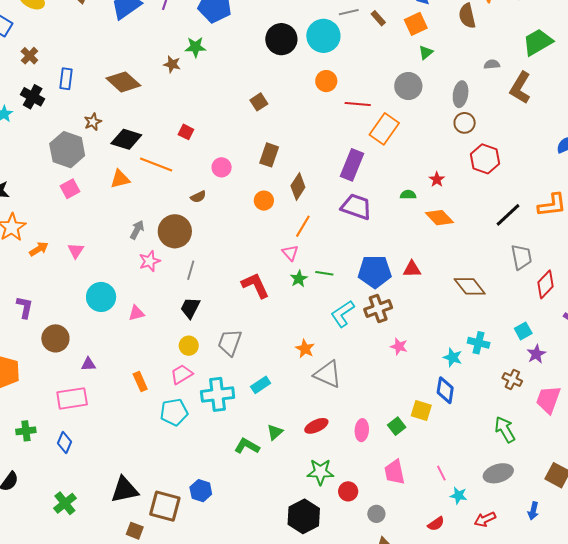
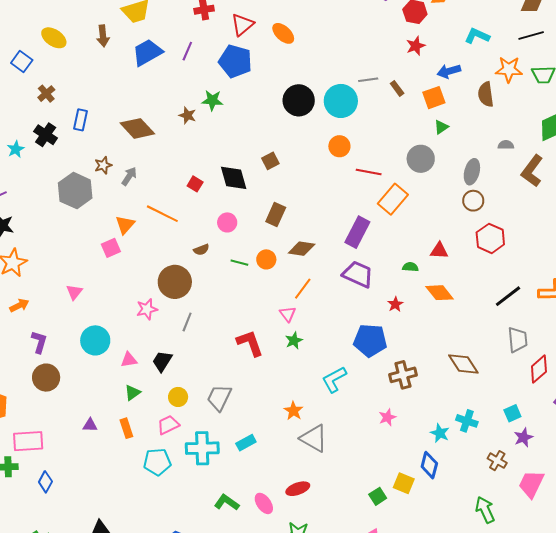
black diamond: (126, 139) -> (234, 178), moved, turned 52
orange triangle: (120, 179) -> (125, 225), turned -40
red star: (437, 179) -> (395, 304), moved
brown diamond: (298, 186) -> (302, 249), turned 60
pink square: (70, 189) -> (111, 248), moved
gray arrow: (137, 230) -> (129, 176), moved
orange arrow: (39, 249) -> (19, 305), moved
red triangle: (412, 269) -> (439, 251), moved
green line: (324, 273) -> (239, 263), moved
purple L-shape: (25, 307) -> (39, 342), moved
black trapezoid: (190, 308) -> (162, 361), moved
brown cross: (378, 309) -> (403, 375), moved
pink star: (399, 346) -> (387, 417), turned 30
purple triangle: (88, 364) -> (90, 425), moved
pink rectangle: (72, 398) -> (28, 441), moved
pink ellipse: (362, 430) -> (264, 503), moved, turned -45
green triangle: (275, 432) -> (133, 393), moved

